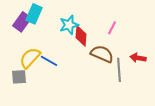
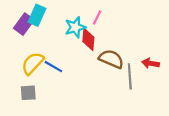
pink line: (112, 28) -> (97, 17), moved
gray square: (19, 77) -> (28, 93), moved

